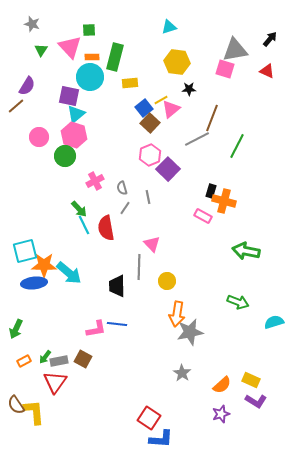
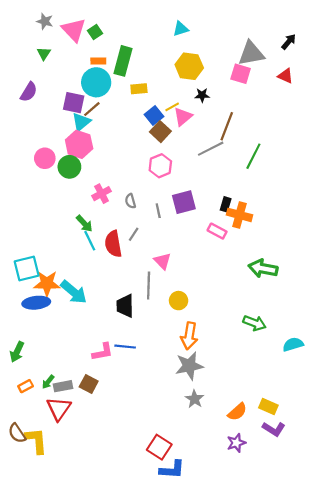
gray star: (32, 24) -> (45, 21), moved
green square: (89, 30) -> (95, 32), turned -32
pink triangle: (70, 47) -> (74, 30), moved
brown line: (16, 106) -> (92, 109), moved
pink circle: (39, 137) -> (45, 158), moved
purple square: (168, 169) -> (184, 202), moved, turned 30
gray line: (125, 208) -> (134, 234), moved
gray star: (190, 332) -> (189, 366), moved

